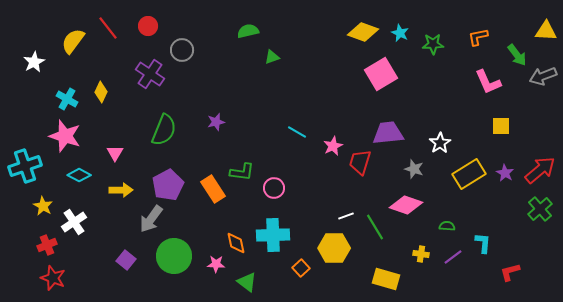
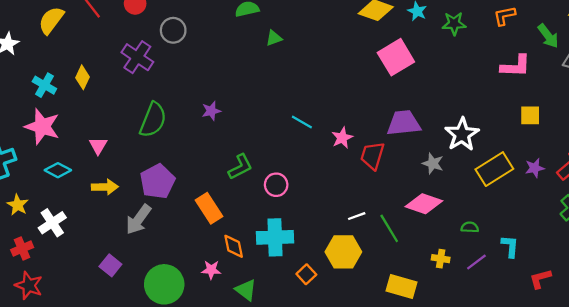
pink L-shape: (488, 82) -> (516, 66), turned -64
white star: (440, 143) -> (462, 134), size x1.4
green L-shape: (242, 172) -> (240, 167), turned -35
purple star: (505, 173) -> (535, 168), turned 30
orange rectangle: (213, 189) -> (209, 208), moved
green circle: (174, 256) -> (164, 284), moved

